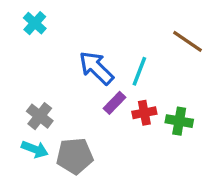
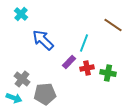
blue arrow: (96, 68) -> (43, 40), moved
gray cross: (40, 116) -> (22, 79), moved
cyan arrow: (35, 149) -> (14, 98), moved

